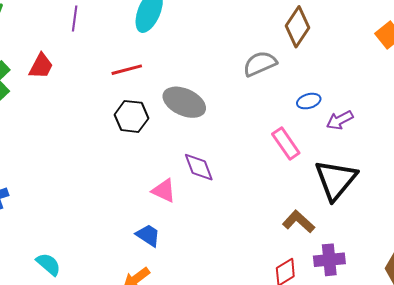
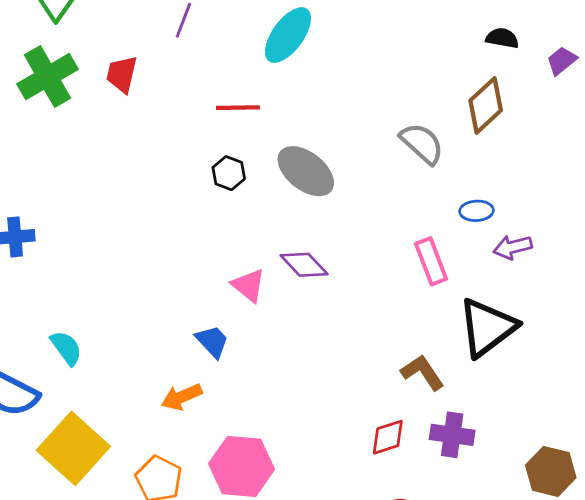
gray semicircle: (260, 64) -> (422, 143), turned 52
red trapezoid: (41, 66) -> (122, 74), turned 152
black hexagon: (131, 116) -> (229, 173), size x0.7
purple diamond: (199, 167) -> (304, 265), turned -36

